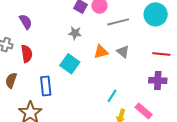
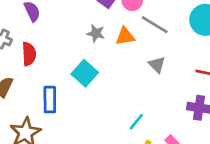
gray line: (118, 22) -> (155, 25), turned 40
orange triangle: (101, 52) -> (125, 36), moved

